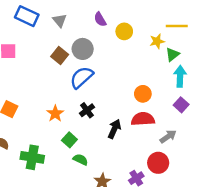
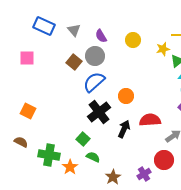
purple semicircle: (100, 19) -> (101, 36), moved
orange circle: (143, 94) -> (126, 96), moved
black cross: (87, 110) -> (99, 112), size x1.6
orange star: (55, 114) -> (70, 167), moved

